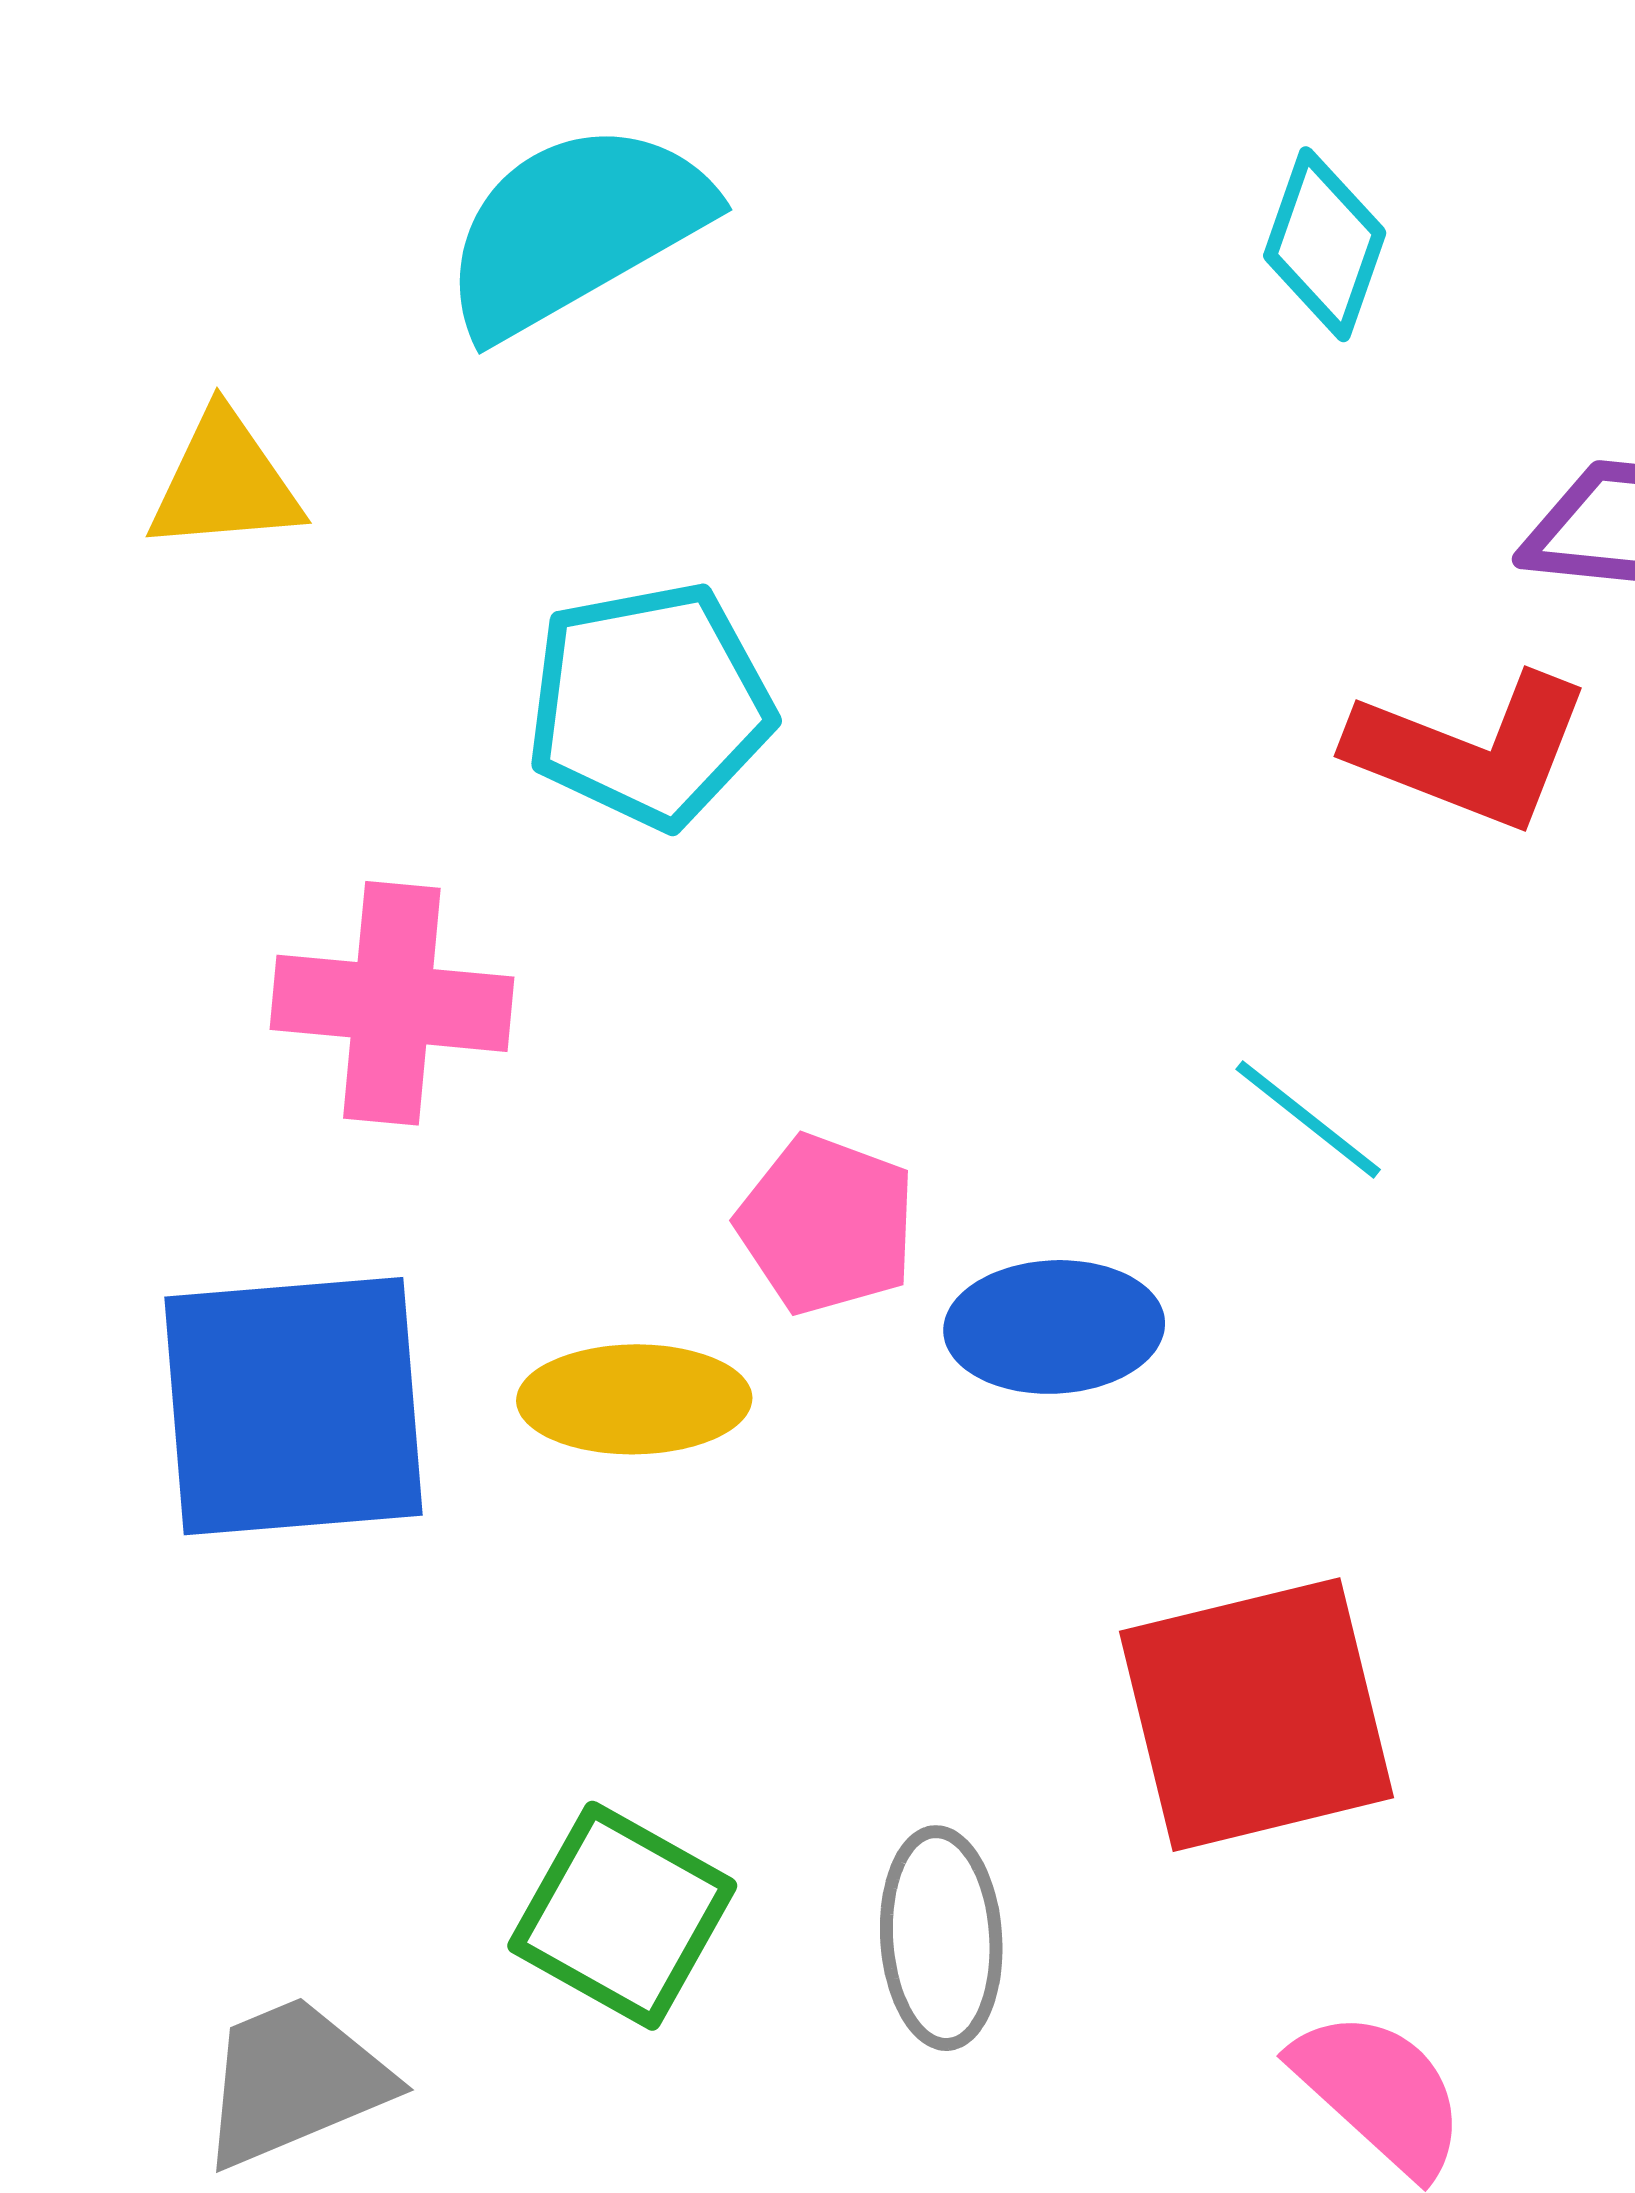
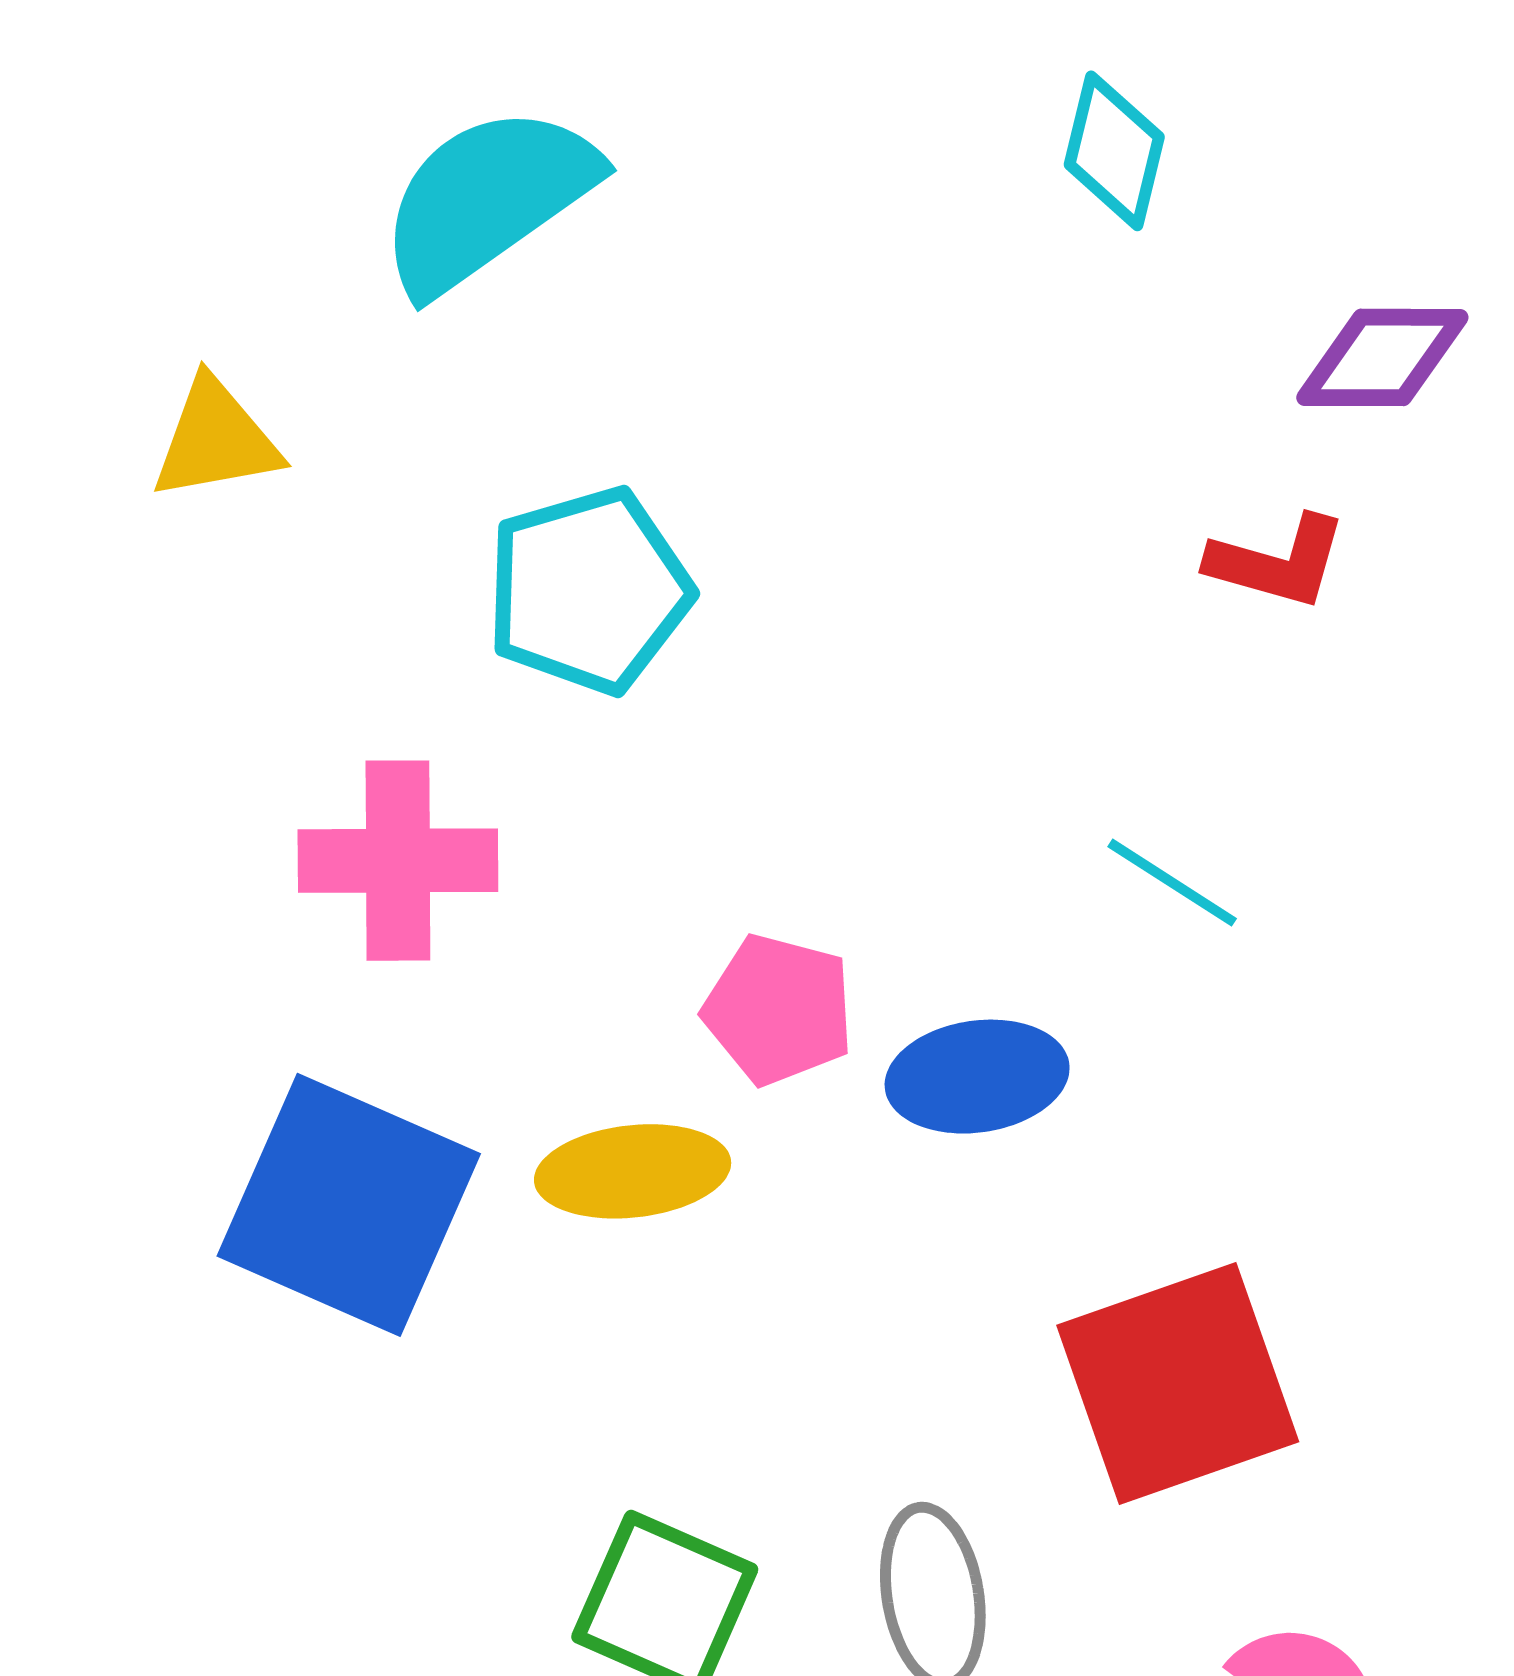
red L-shape: (1470, 751) -> (1277, 562), size x0.7
blue square: (294, 1406) -> (349, 1205), turned 34

